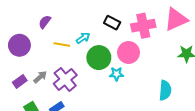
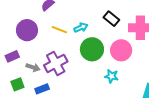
purple circle: (19, 45) -> (27, 30), moved
cyan star: (116, 74) -> (111, 76), moved
gray arrow: (40, 77) -> (33, 67), moved, turned 48

